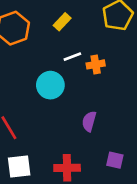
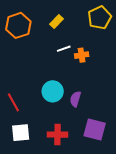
cyan circle: (50, 85) -> (53, 91), moved
purple square: (115, 160) -> (95, 129), size x1.6

